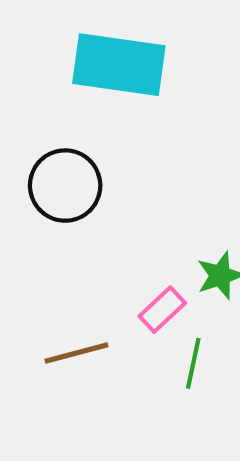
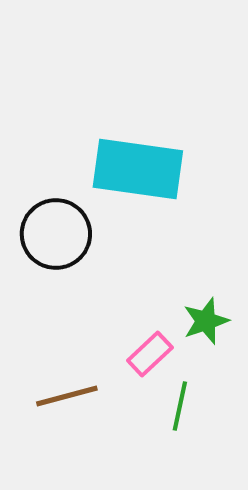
cyan rectangle: (119, 65) -> (138, 169), moved

